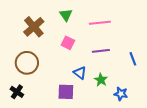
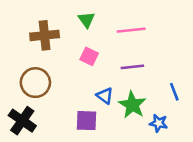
brown cross: (34, 27) -> (45, 35), turned 35
blue line: (133, 59) -> (174, 92), moved
green star: (101, 80) -> (132, 105), size x1.5
black cross: (17, 92) -> (22, 121), size x1.5

